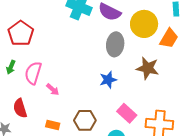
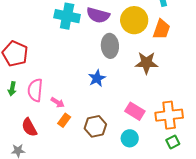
blue star: (108, 80) -> (97, 78), moved
orange rectangle: (53, 125) -> (64, 120), moved, turned -56

